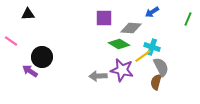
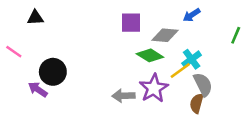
green line: (188, 19) -> (236, 35), moved
cyan cross: (152, 47) -> (192, 59), turned 35
purple star: (122, 70) -> (154, 88), turned 30

